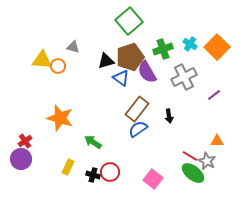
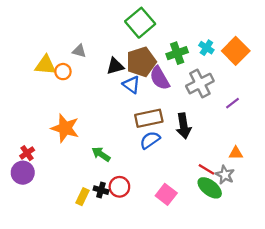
brown rectangle: (137, 109) -> (149, 118), turned 40
black arrow: (169, 116) -> (184, 126), size x1.6
yellow rectangle: (68, 167) -> (83, 197), moved

